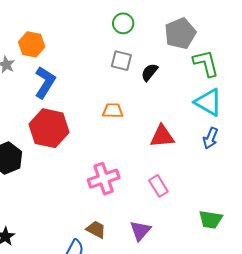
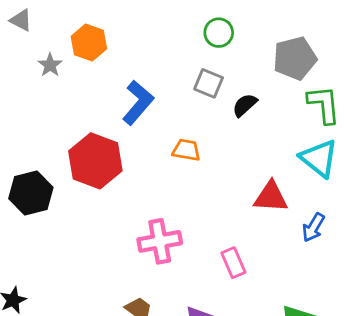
blue L-shape: (45, 82) -> (138, 103), moved
red triangle: (162, 136) -> (271, 197), moved
blue arrow: (210, 138) -> (313, 227), moved

